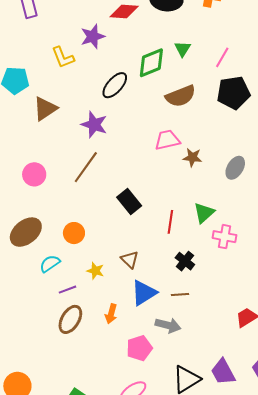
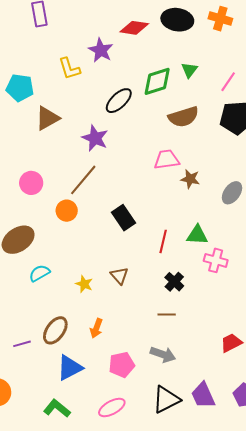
purple star: (93, 36) -> (101, 50), turned -30
green triangle: (204, 213) -> (197, 235), turned 40
orange circle: (74, 233) -> (67, 211), moved
purple line: (68, 290) -> (22, 344), moved
blue triangle: (144, 293) -> (70, 368), moved
gray arrow: (168, 325) -> (163, 354), moved

